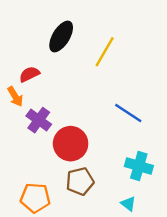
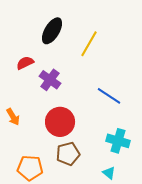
orange arrow: (15, 97) -> (13, 117), moved
purple cross: (39, 120) -> (50, 80), moved

